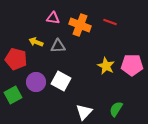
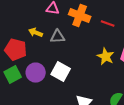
red line: (110, 22) -> (108, 24), moved
green square: (13, 95) -> (13, 74), moved

